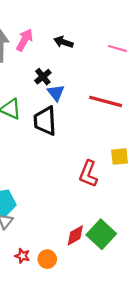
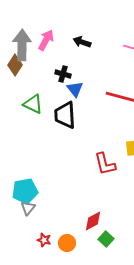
black cross: (43, 77) -> (63, 74), turned -35
red L-shape: (88, 174) -> (105, 164), turned -35
green square: (101, 234) -> (106, 239), moved, size x0.6

